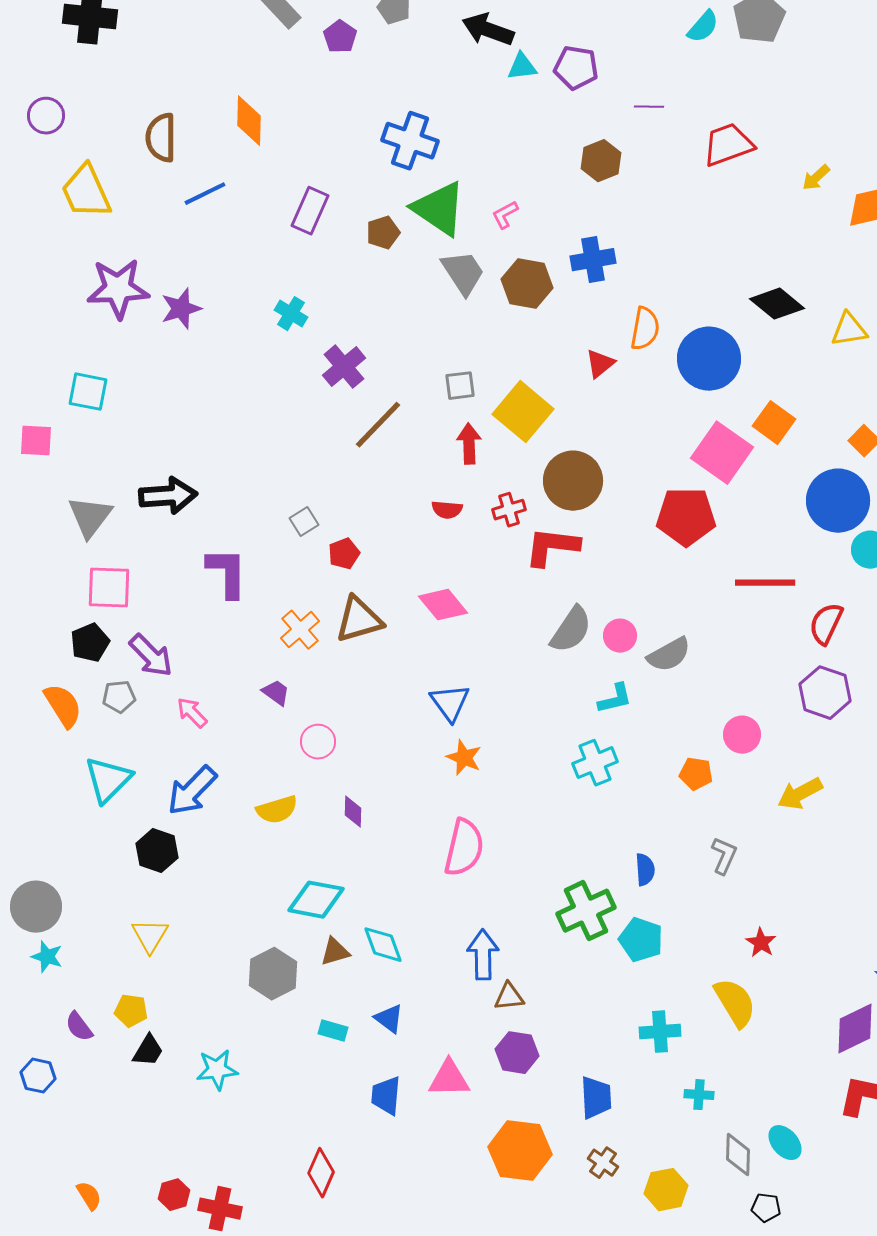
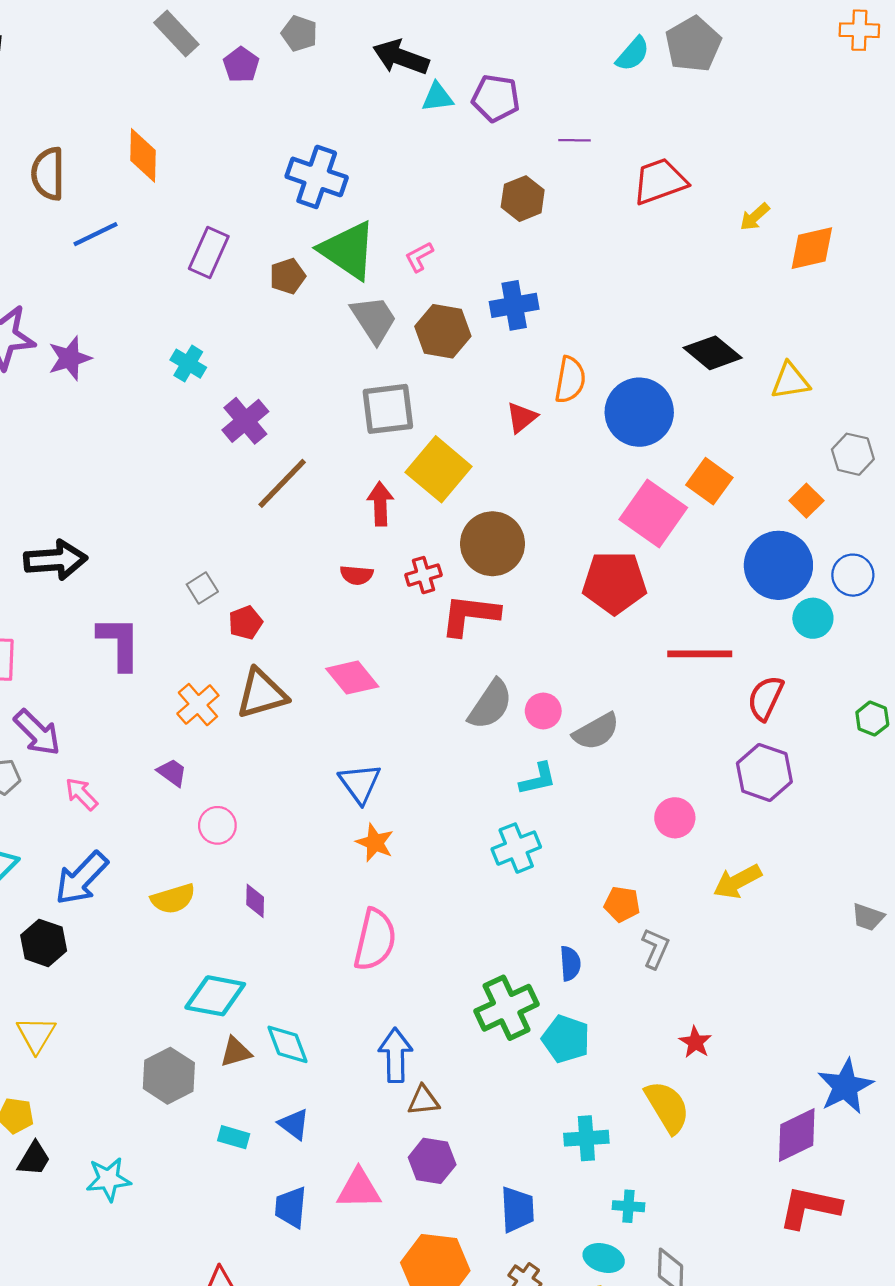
gray square: (460, 386) -> (388, 409), moved, size x1.6
orange pentagon: (696, 774) -> (622, 904), moved
cyan ellipse: (785, 1143) -> (604, 1258), moved, turned -33

